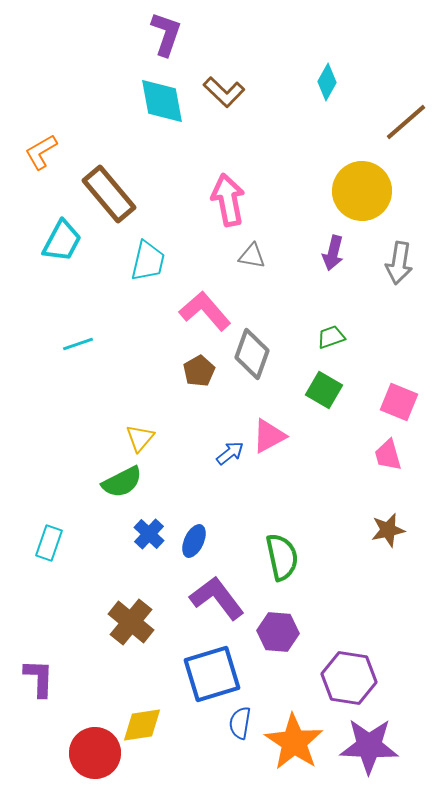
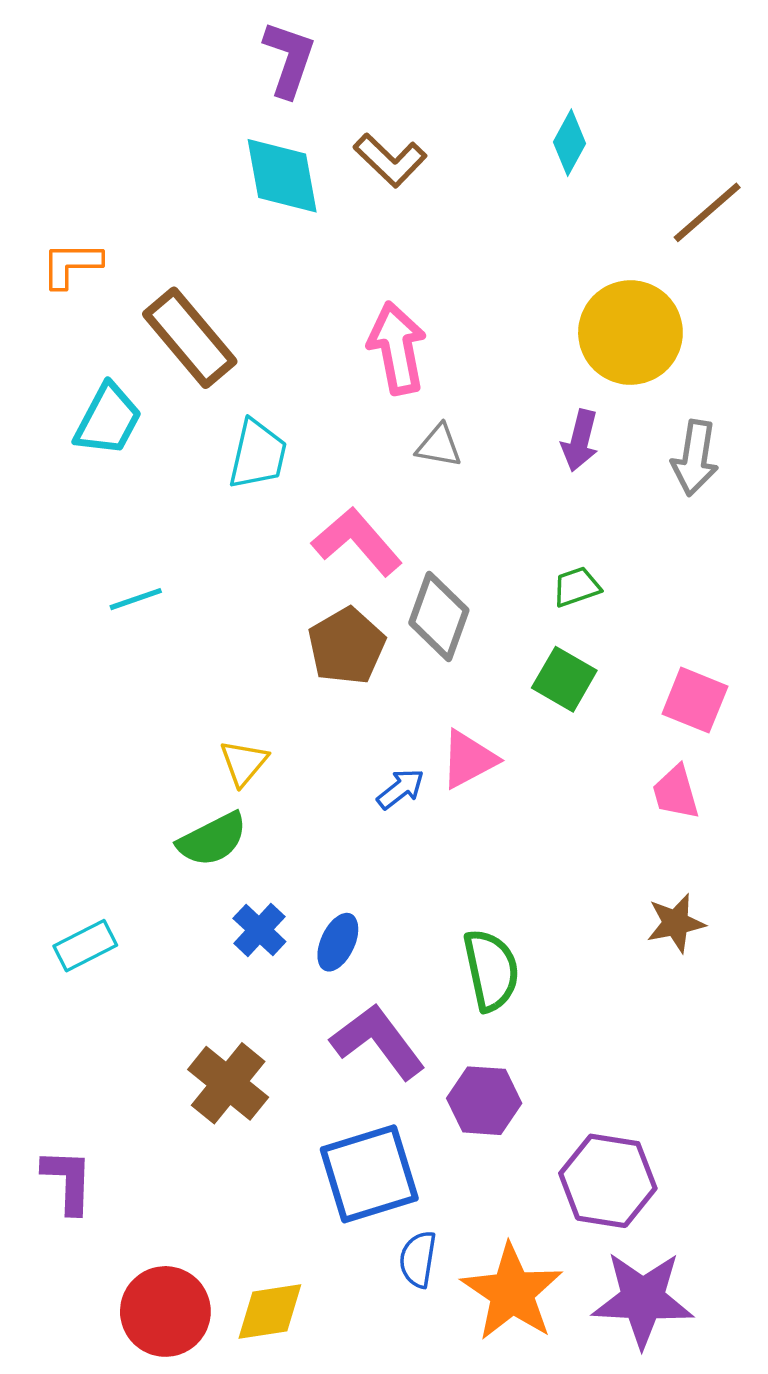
orange L-shape: (41, 152) -> (71, 265), turned 30
brown pentagon: (199, 371) -> (347, 646), size x1.4
cyan rectangle: (49, 543) -> (85, 946), turned 44
yellow diamond: (142, 725) -> (270, 1311), moved

